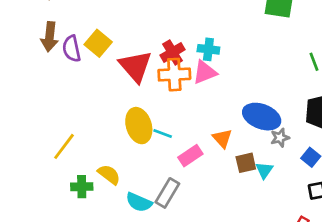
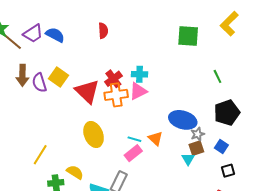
cyan line: (163, 134) -> (134, 139), moved
brown square: (246, 163) -> (196, 148), moved

